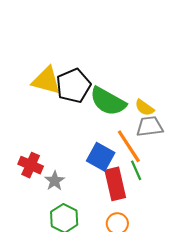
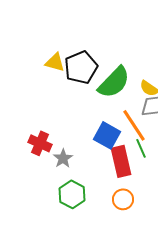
yellow triangle: (46, 80) -> (55, 62), size x0.7
green semicircle: (108, 101) -> (114, 82), turned -75

